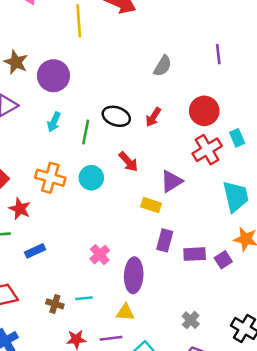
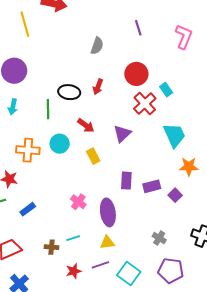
cyan arrow: (54, 122) -> (13, 107), moved
yellow rectangle: (151, 205) -> (93, 156), moved, turned 56
purple square: (223, 260) -> (175, 195), moved

